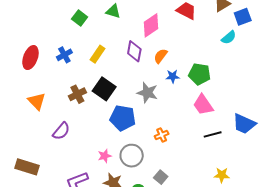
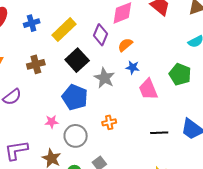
yellow rectangle: (97, 54) -> (64, 30), size x1.4
green pentagon: (200, 74) -> (180, 74), moved
black square: (104, 89) -> (77, 60), moved
pink trapezoid: (203, 105) -> (148, 89), moved
pink star: (105, 156) -> (52, 122), moved

